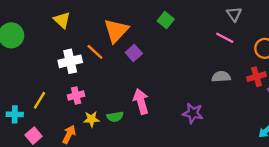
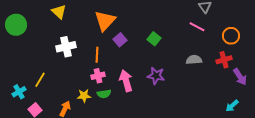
green square: (166, 20) -> (154, 39), moved
orange line: (95, 52) -> (97, 55), moved, turned 49
pink cross: (76, 96) -> (98, 76), moved
purple star: (193, 113) -> (156, 76), moved
cyan cross: (15, 114) -> (19, 92), turned -32

